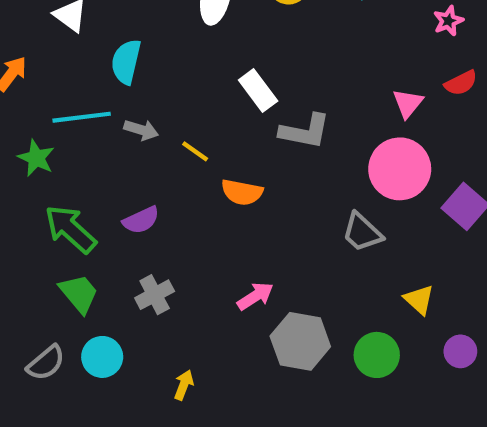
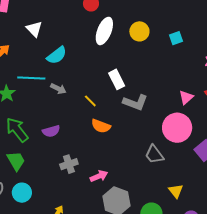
cyan semicircle: (126, 62) -> (57, 55), turned -150
yellow line: (195, 151) -> (90, 101), moved
gray cross: (155, 295) -> (69, 164), moved

